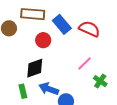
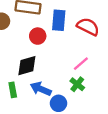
blue rectangle: (62, 24) -> (59, 20), turned 42
green cross: (100, 81) -> (77, 84), moved

